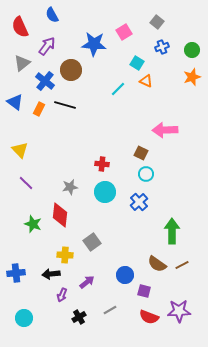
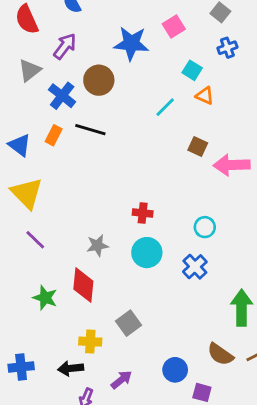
blue triangle: (15, 102) -> (20, 145), moved
yellow triangle: (20, 150) -> (27, 193), size x1.4
brown square: (141, 153) -> (198, 147), moved

